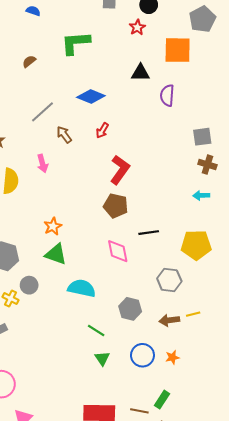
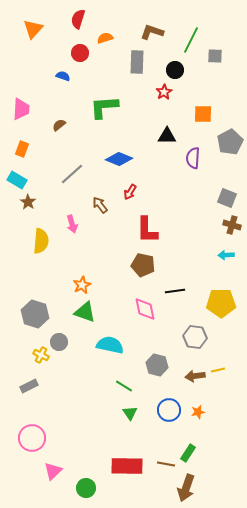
gray pentagon: (202, 19) -> (230, 142), moved
orange square: (178, 50) -> (203, 114), size x0.7
brown arrow: (64, 135) -> (100, 205), moved
gray square: (202, 137) -> (227, 198), turned 30
red L-shape: (120, 170) -> (147, 230), turned 144

